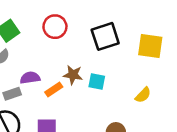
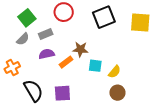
cyan square: (97, 82) -> (95, 66), moved
gray rectangle: (12, 94) -> (46, 34), moved
yellow semicircle: (143, 95) -> (115, 72), moved

